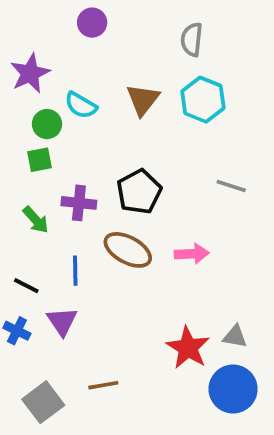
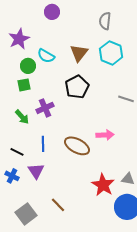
black pentagon: (139, 192) -> (77, 87), moved
purple cross: (79, 203) -> (45, 108), turned -30
brown ellipse: (128, 250) -> (77, 146), moved
brown line: (103, 385) -> (58, 205), turned 56

